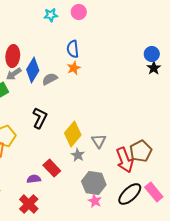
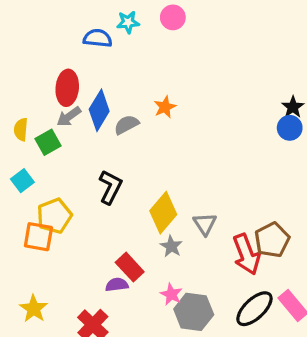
blue semicircle: (73, 49) -> (98, 38), moved, turned 102
blue circle: (152, 54) -> (290, 128), moved
purple semicircle: (34, 179) -> (117, 285), moved
gray hexagon: (94, 183) -> (194, 312), moved
pink star: (95, 201) -> (171, 294), moved

